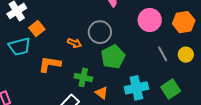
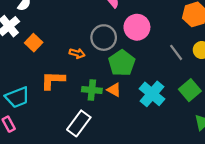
pink circle: (150, 20) -> (137, 27), moved
cyan trapezoid: (20, 47) -> (17, 97), moved
cyan cross: (136, 88) -> (152, 94), turned -30
orange triangle: (102, 93) -> (114, 90), moved

